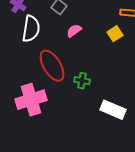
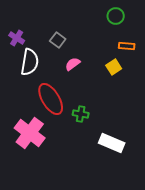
pink cross: (31, 100) -> (30, 133), turned -36

